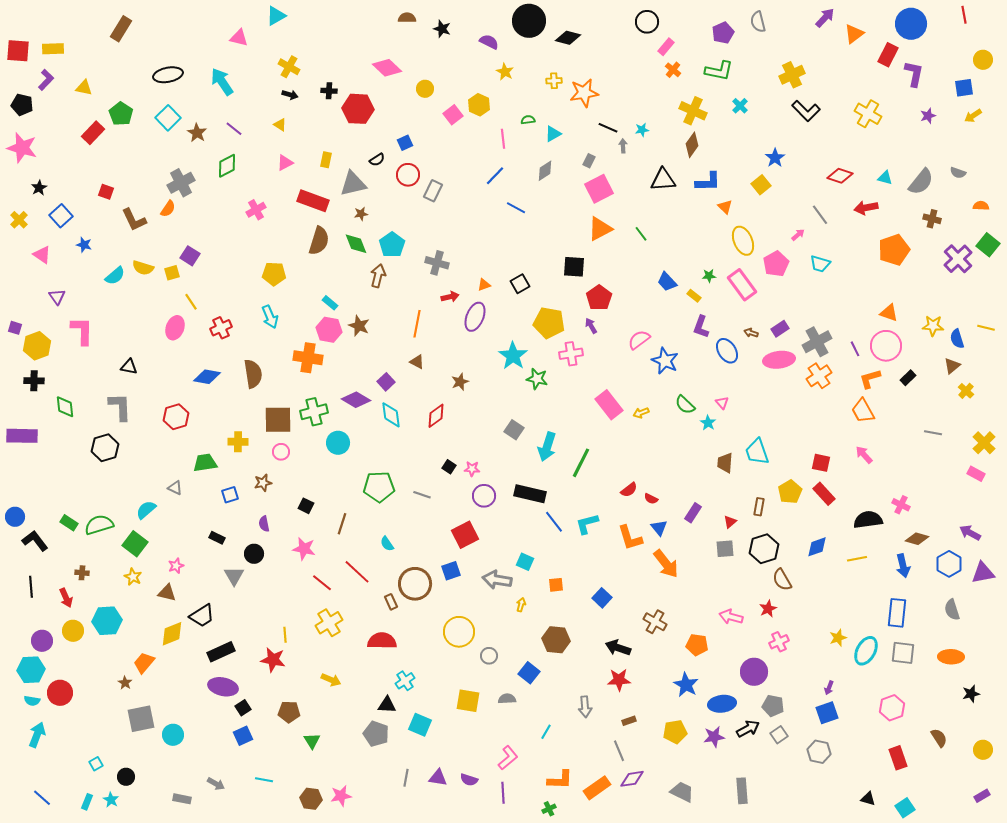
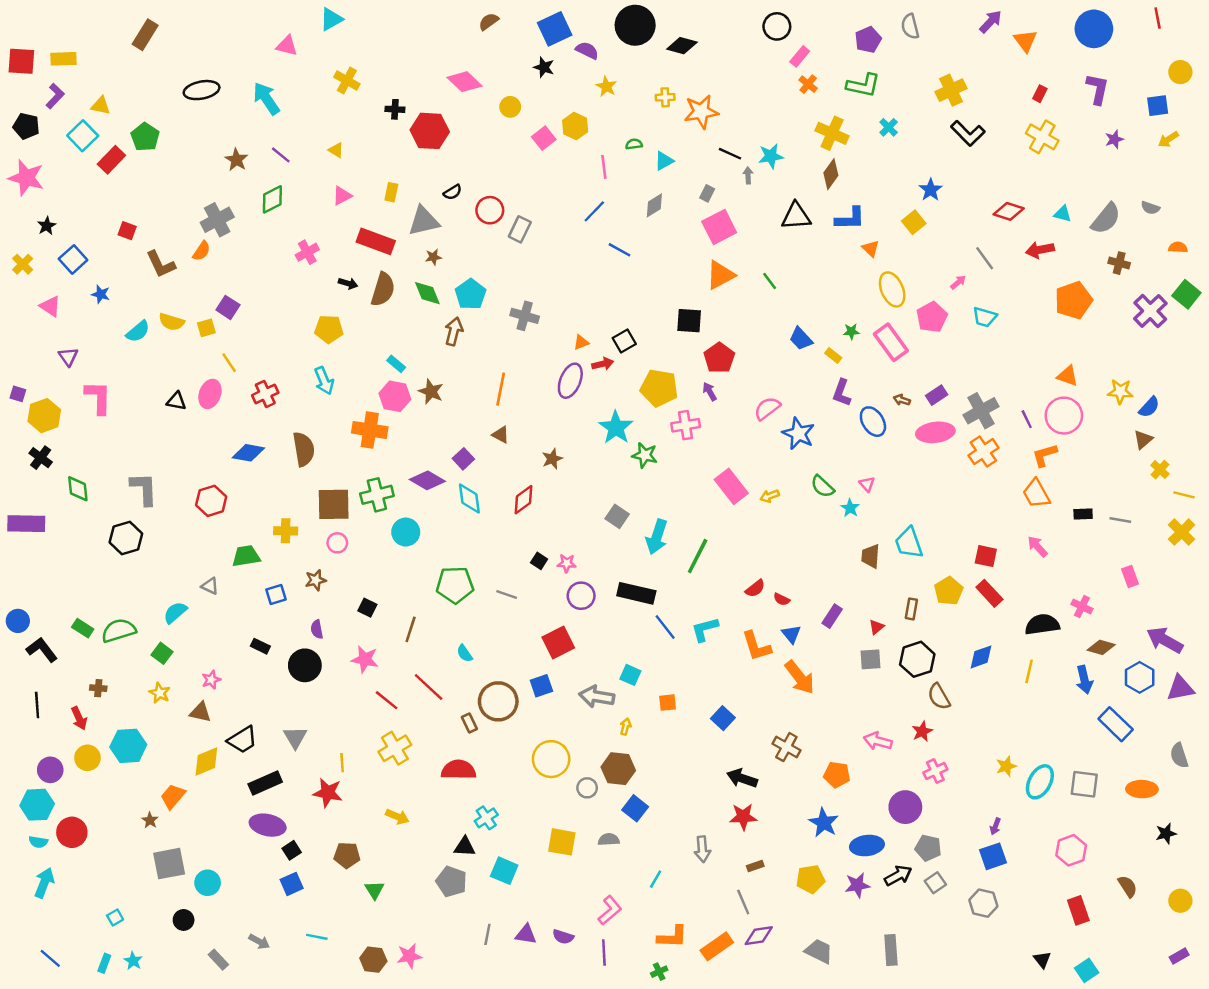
brown semicircle: (407, 18) -> (489, 22), turned -36
black star: (442, 29) -> (544, 67), moved
orange triangle: (854, 34) -> (1025, 41), turned -30
red rectangle: (888, 55) -> (1040, 94), moved, size x0.6
black arrow: (290, 95) -> (348, 283), moved
cyan square: (168, 118) -> (83, 136), moved
cyan star: (642, 130) -> (771, 156), size x1.5
blue square: (405, 143) -> (555, 29), moved, size x1.8
red arrow: (450, 297) -> (603, 364), moved
yellow line: (986, 328) -> (1184, 495), moved
blue semicircle: (957, 339) -> (1149, 407), turned -120
black triangle: (129, 367) -> (176, 401), moved
black rectangle: (908, 378) -> (1083, 514), moved, turned 42
black cross: (34, 381) -> (41, 458), turned 36
pink rectangle: (976, 474) -> (1130, 576), moved, turned 42
purple arrow: (970, 533) -> (1165, 640), size x1.4
green square: (135, 544) -> (162, 653), size x0.7
black circle: (254, 554) -> (305, 665), size x1.4
yellow line: (857, 559) -> (1029, 671), turned -66
gray triangle: (234, 576) -> (295, 737), moved
gray semicircle: (952, 610) -> (1179, 755), moved
blue rectangle: (897, 613) -> (1116, 724), moved, turned -52
brown hexagon: (556, 640) -> (618, 769), moved
black circle: (126, 777) -> (184, 920), moved
gray rectangle: (182, 799) -> (218, 960), turned 36
black triangle: (868, 799) -> (1042, 960), turned 35

